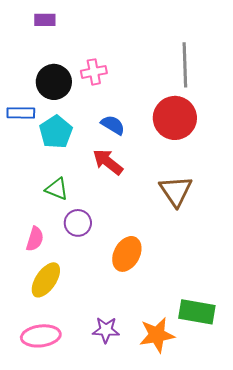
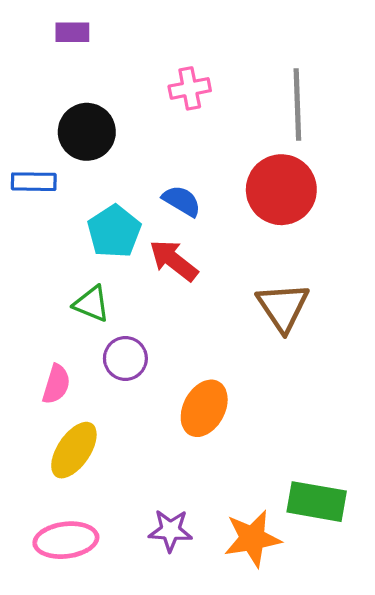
pink cross: (94, 72) -> (190, 88), moved
cyan pentagon: (56, 132) -> (114, 231), moved

